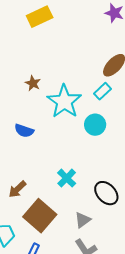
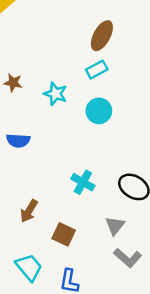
cyan rectangle: (102, 91) -> (97, 70), turned 30
cyan star: (64, 101) -> (55, 94), size x0.6
brown square: (40, 216) -> (64, 234), size x0.6

